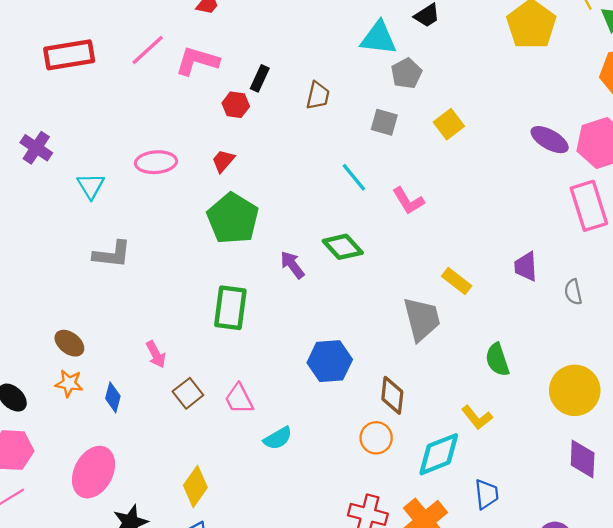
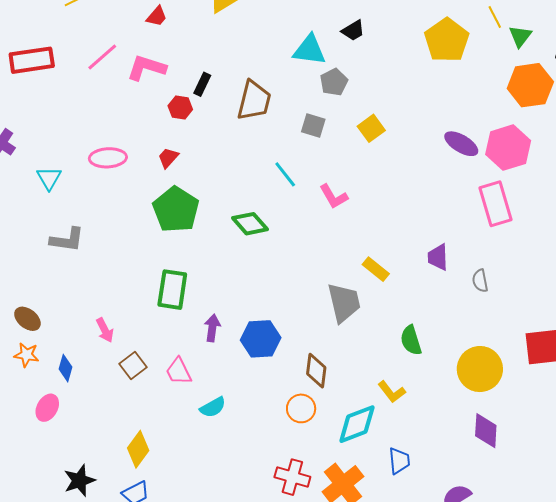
brown trapezoid: (318, 96) -> (254, 101), size x1.6
green diamond: (343, 247) -> (250, 224), moved
purple arrow: (292, 265) -> (212, 328), moved, turned 44
pink ellipse: (93, 472) -> (47, 408), moved, size x0.6

